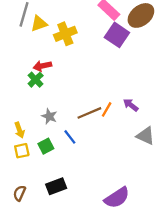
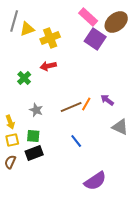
red arrow: (42, 66) -> (48, 66), moved
blue line: (70, 137) -> (76, 141), moved
green square: (46, 146) -> (33, 136), turned 32
black rectangle: (56, 186) -> (34, 153), moved
brown semicircle: (19, 193) -> (10, 162), moved

